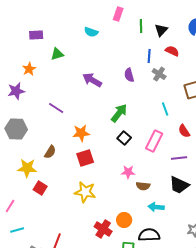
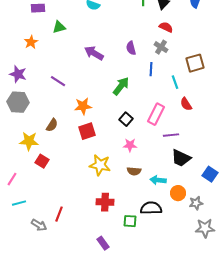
red semicircle: (172, 51) -> (166, 27), moved
blue line: (149, 56) -> (151, 69), moved
purple star: (16, 91) -> (18, 74), moved, turned 30
cyan line: (165, 109) -> (175, 82), moved
black square: (124, 138) -> (126, 119), moved
purple line: (179, 158) -> (171, 135), moved
brown semicircle: (143, 186) -> (134, 171), moved
yellow star: (85, 192) -> (100, 165), moved
orange circle: (124, 220) -> (178, 193), moved
red cross: (103, 229) -> (105, 202), turned -30

